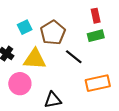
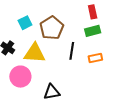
black line: (74, 57) -> (72, 51), turned 60
orange rectangle: (98, 83) -> (95, 58), moved, size x0.6

